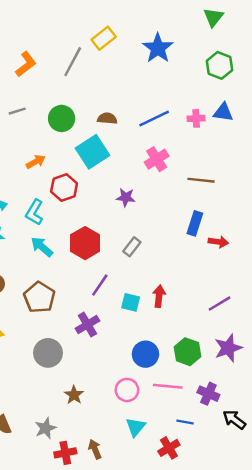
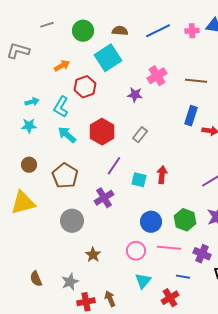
pink cross: (157, 159) -> (157, 76), moved

